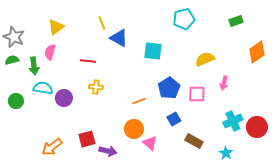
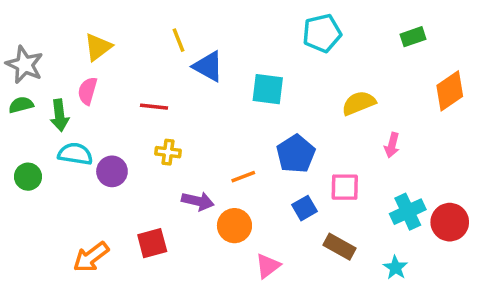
pink square: (197, 94) -> (345, 187), moved
pink triangle: (150, 143) -> (268, 266), moved, turned 42
purple arrow: (108, 151) -> (198, 201), moved

